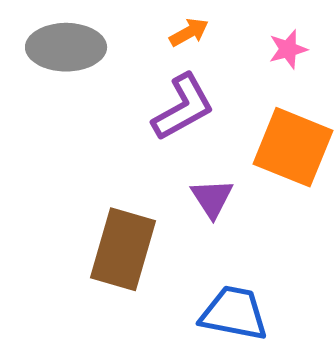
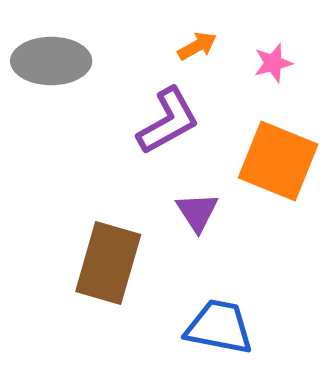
orange arrow: (189, 32) -> (197, 46), moved

